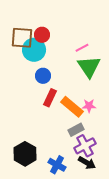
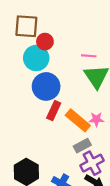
brown square: (22, 38) -> (26, 26), moved
pink line: (82, 48) -> (89, 56), turned 32
blue circle: (43, 76) -> (46, 86), size x1.6

